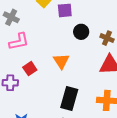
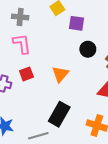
gray cross: (11, 17) -> (20, 17), turned -35
pink L-shape: (19, 42) -> (22, 44), turned -100

